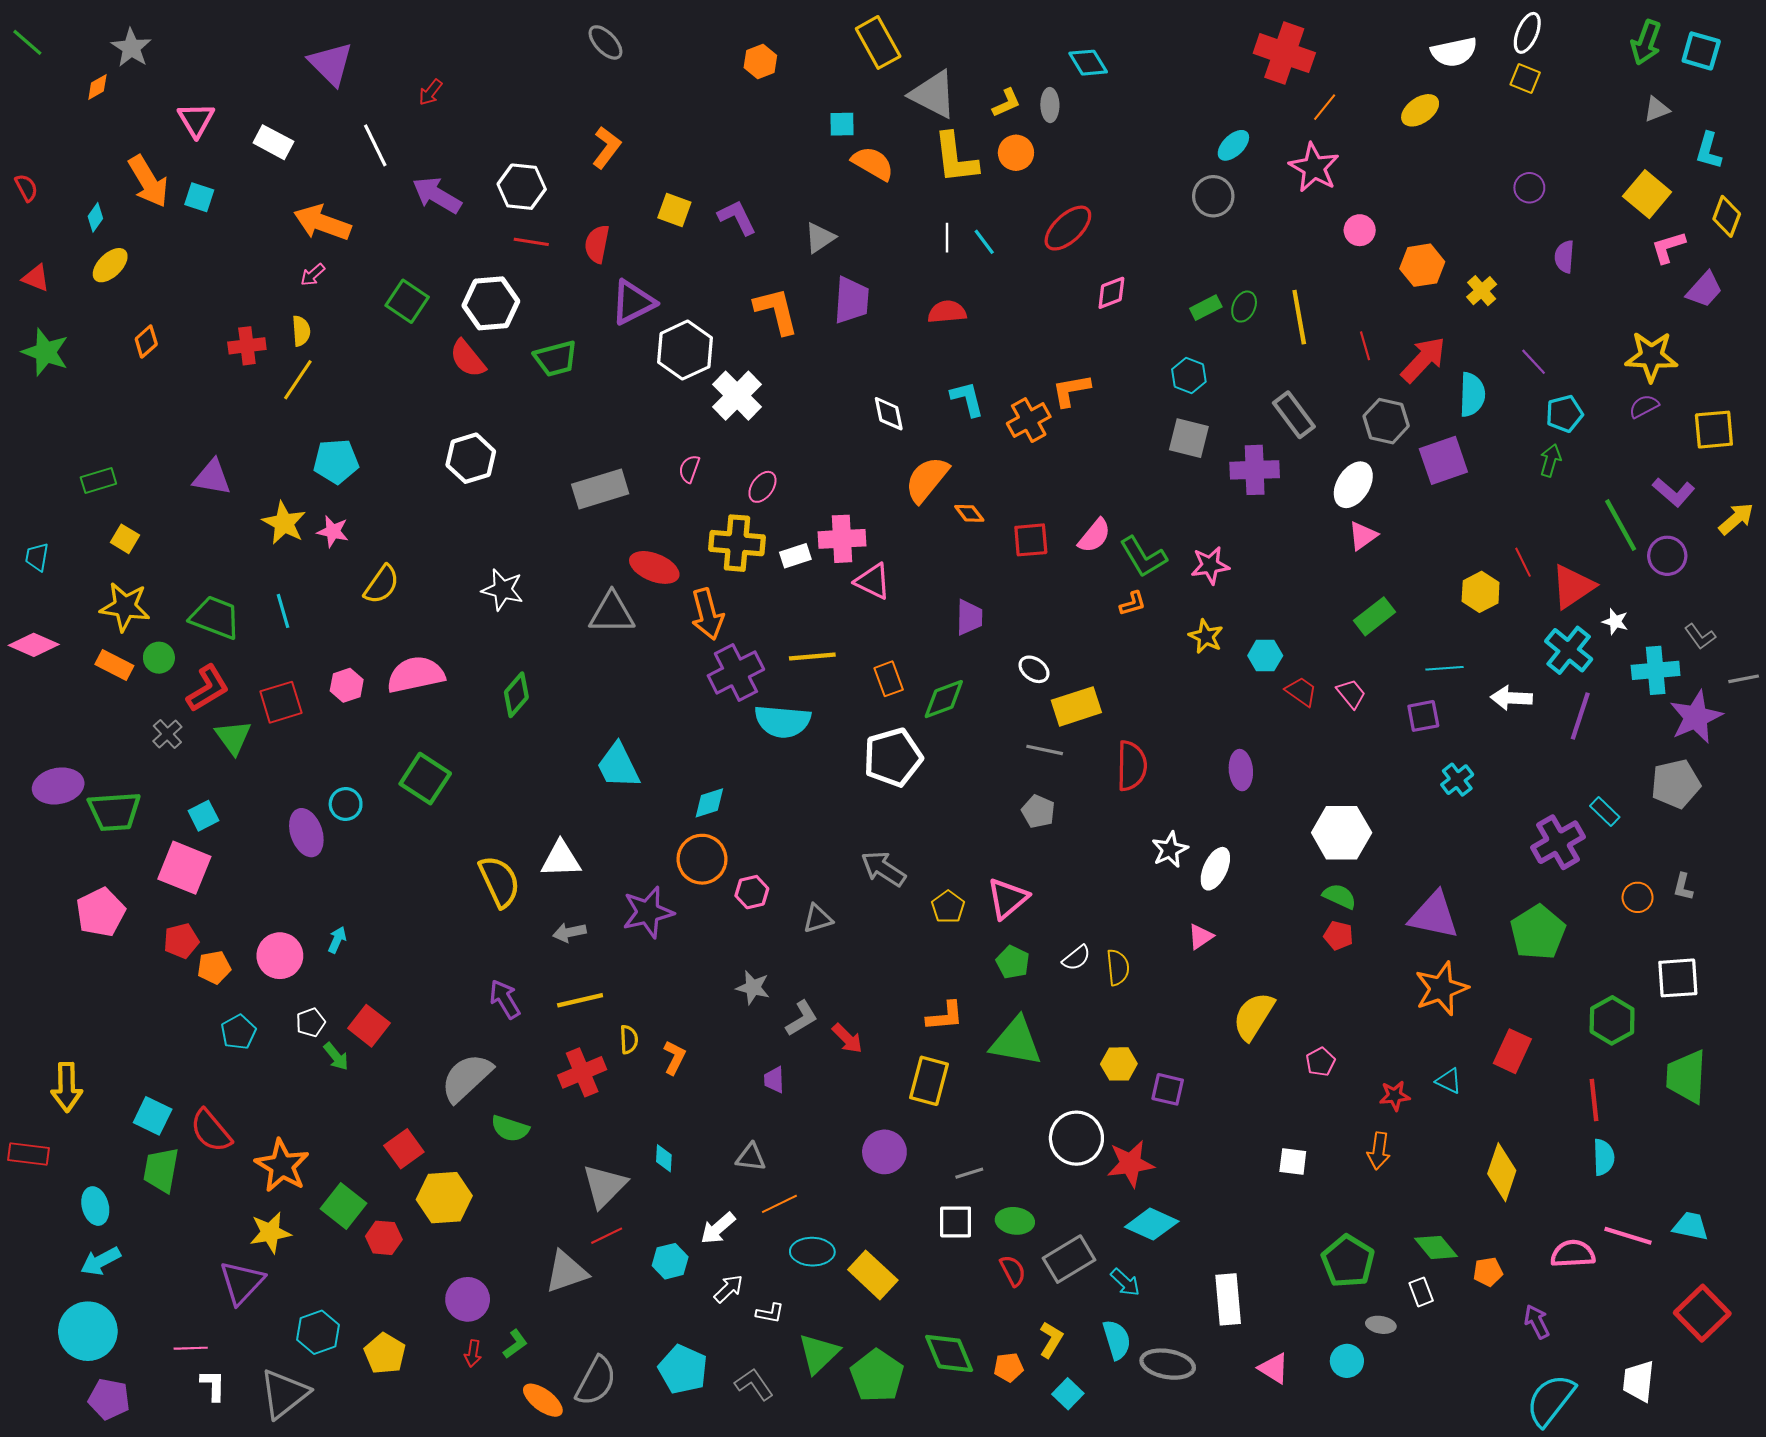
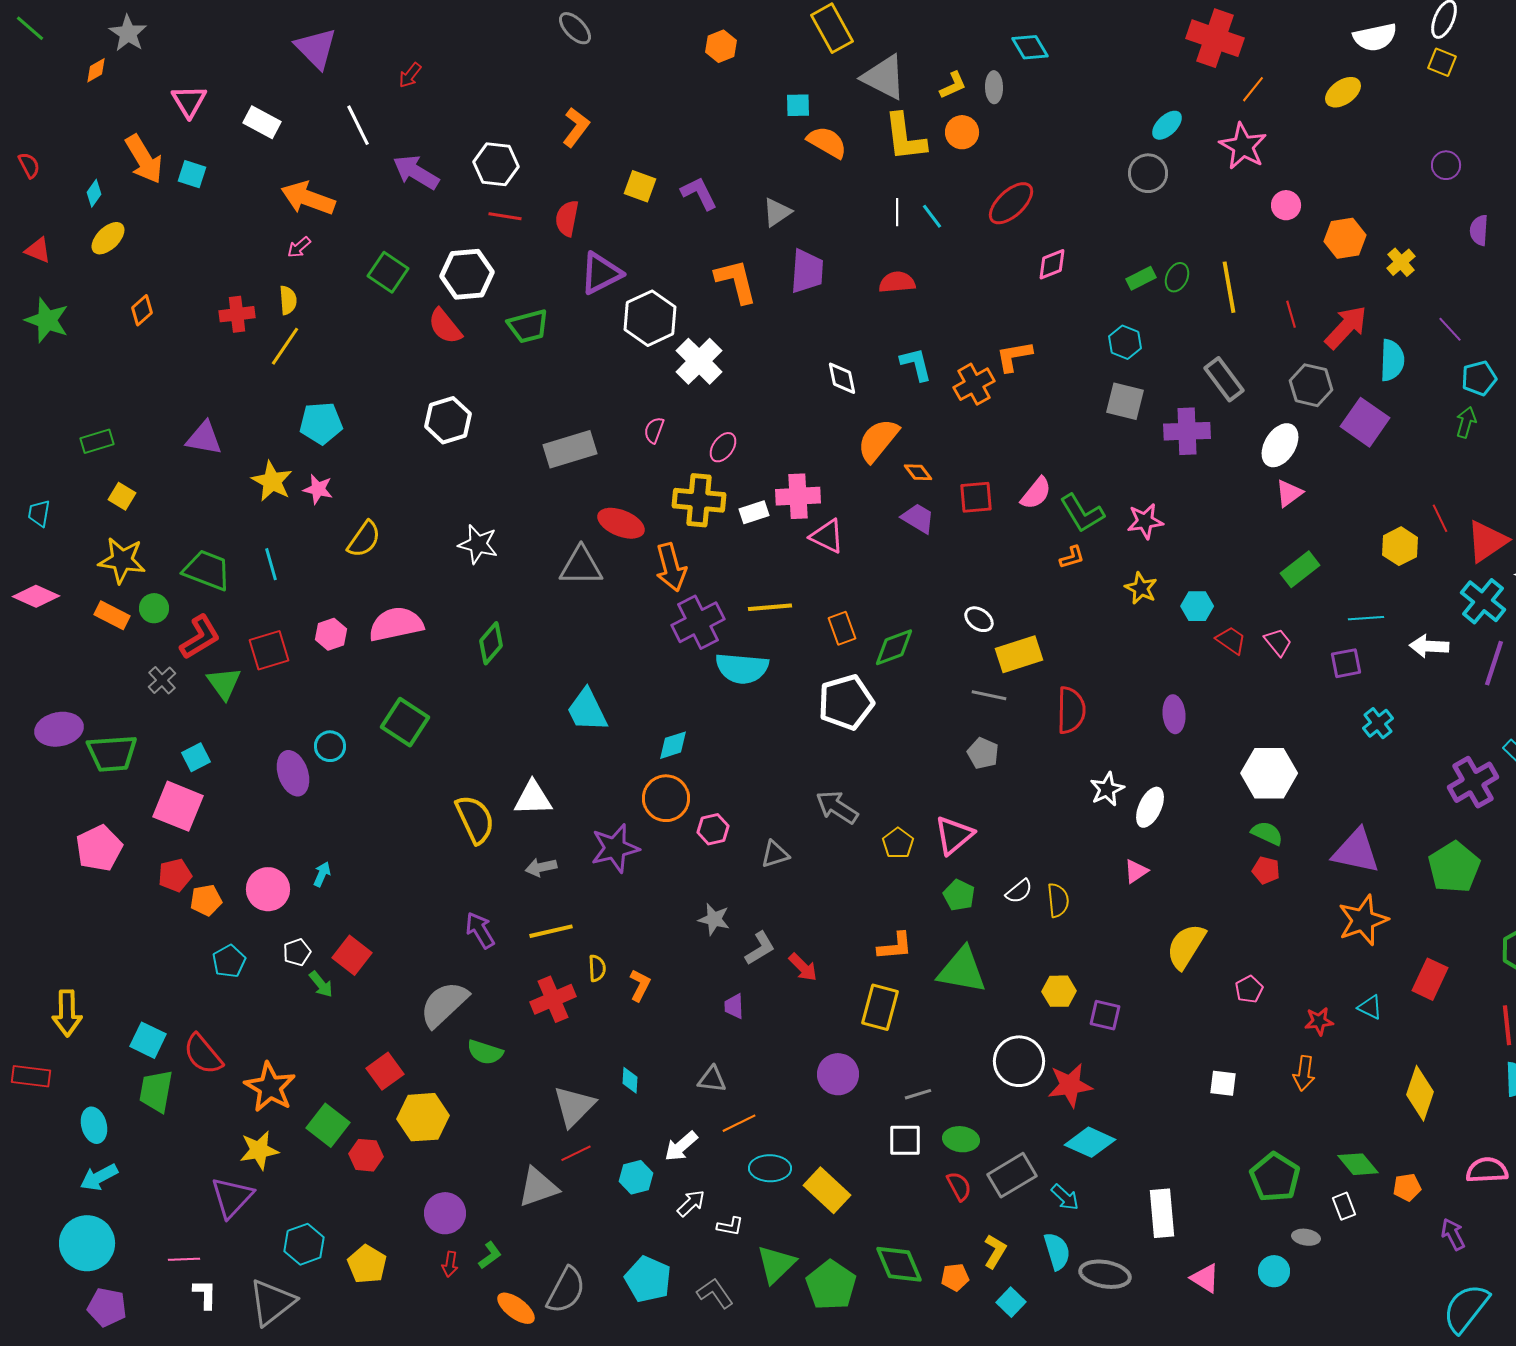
purple square: (1443, 460) -> (1365, 422), turned -36
purple trapezoid: (969, 617) -> (918, 518), moved, turned -60

